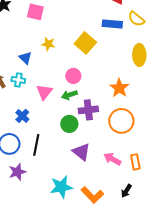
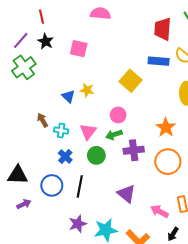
yellow star: (48, 44) -> (87, 90), moved
cyan cross: (18, 80) -> (61, 131), moved
green circle: (69, 124) -> (96, 155), moved
pink arrow: (112, 159) -> (160, 211), moved
purple star: (17, 172) -> (78, 224), moved

